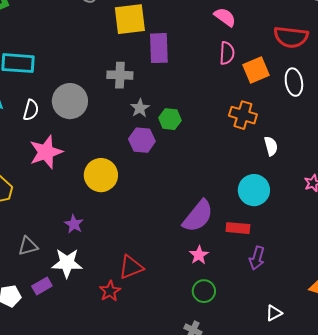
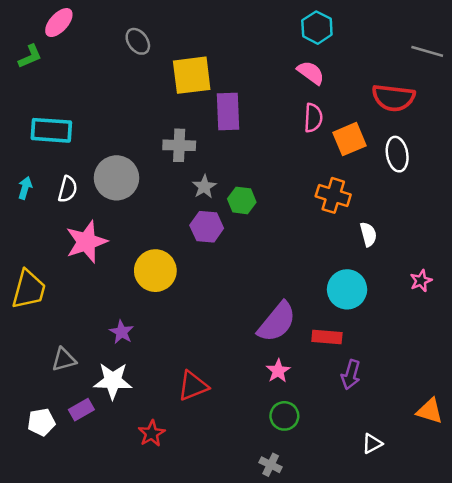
red star: (110, 291) -> (152, 433), moved

